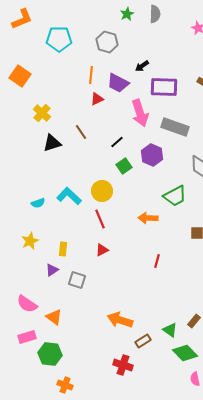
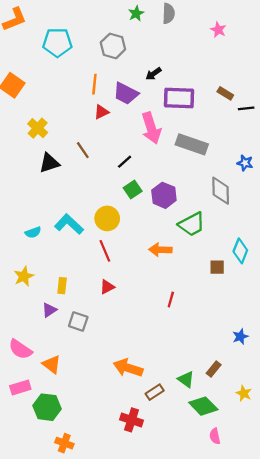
purple hexagon: (152, 155) -> (164, 195), moved

